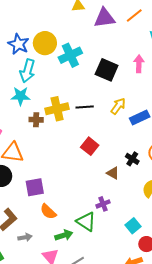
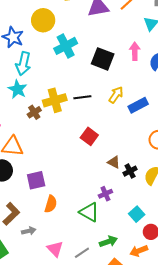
yellow circle: (45, 43) -> (43, 20), moved
cyan star: (21, 96) -> (18, 89), turned 30
brown cross: (36, 120) -> (34, 112), turned -32
black cross: (132, 159) -> (130, 171), moved, turned 32
orange semicircle: (48, 212) -> (51, 204), turned -114
green arrow: (64, 235) -> (108, 241), moved

